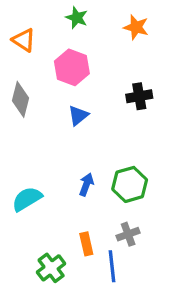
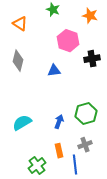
pink hexagon: (72, 67) -> (68, 41), moved
blue triangle: (78, 115) -> (54, 71), turned 32
blue arrow: (86, 184) -> (59, 122), moved

